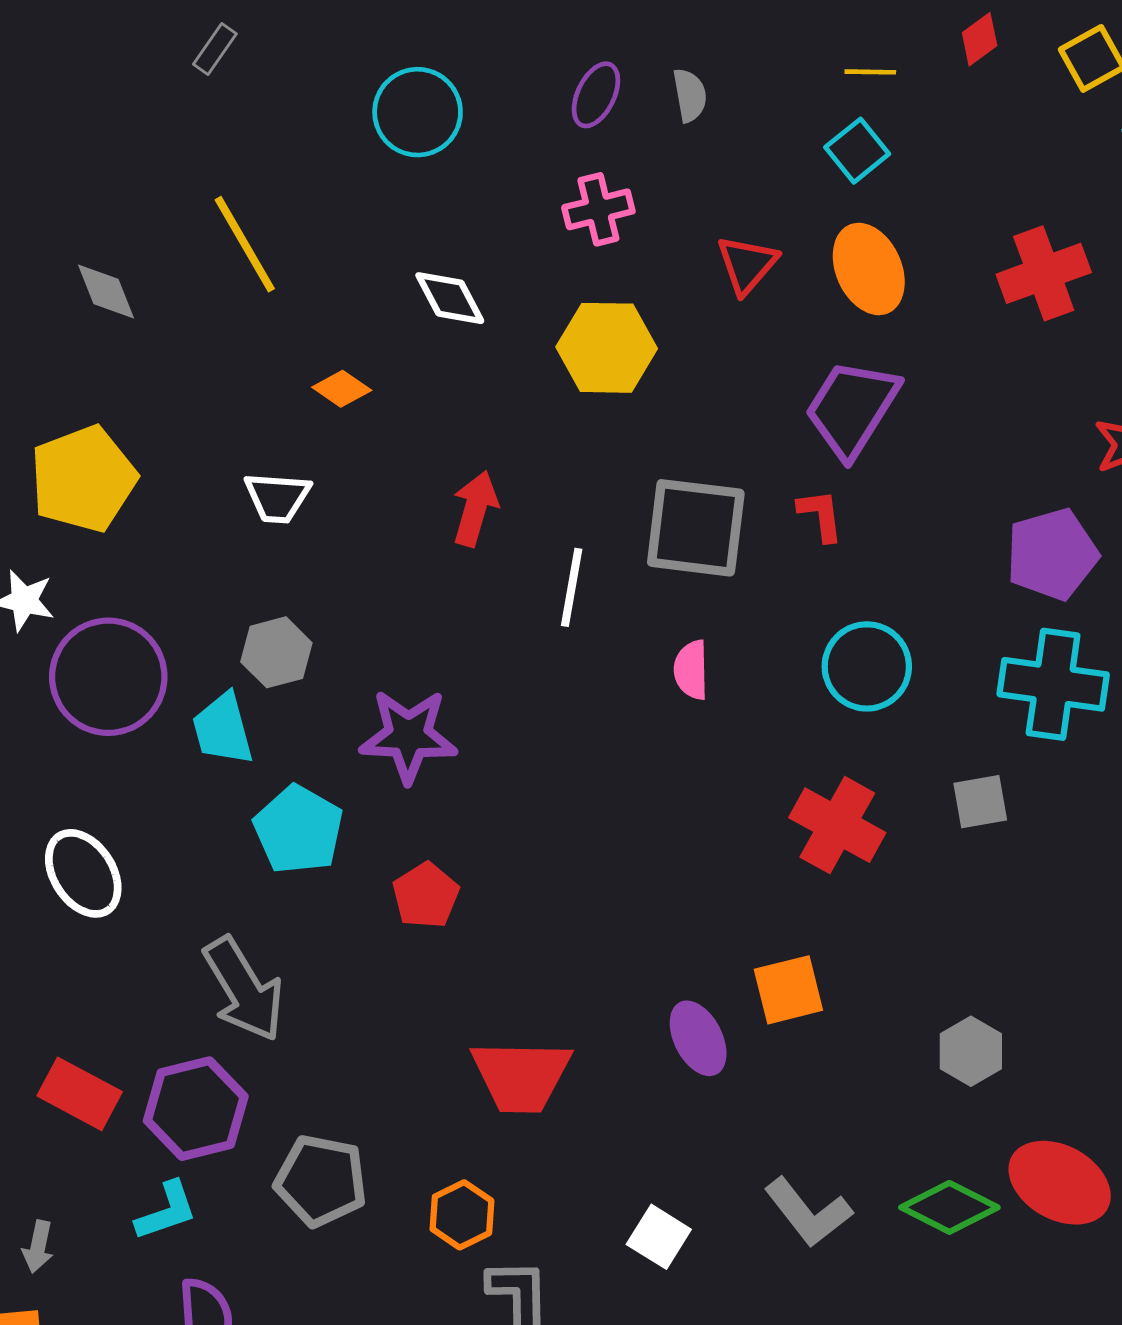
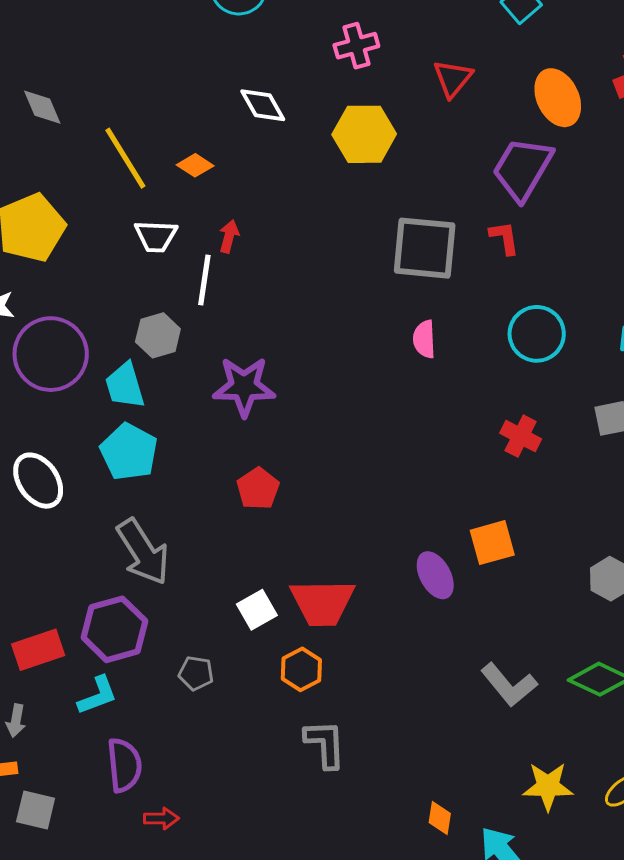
yellow line: (245, 244) -> (125, 158), moved
orange ellipse: (869, 269) -> (558, 98), moved
red arrow: (475, 509) -> (229, 236), moved, size x0.7
white line: (572, 587) -> (204, 280), moved
red cross: (837, 825) -> (521, 436), size x0.7
cyan pentagon: (298, 830) -> (129, 452), moved
red rectangle: (80, 1094) -> (38, 650), moved, turned -45
gray pentagon: (321, 1181) -> (196, 673), size x0.6
orange hexagon: (462, 1215) -> (301, 669), moved
white square: (659, 1237) -> (257, 610), moved, turned 30

